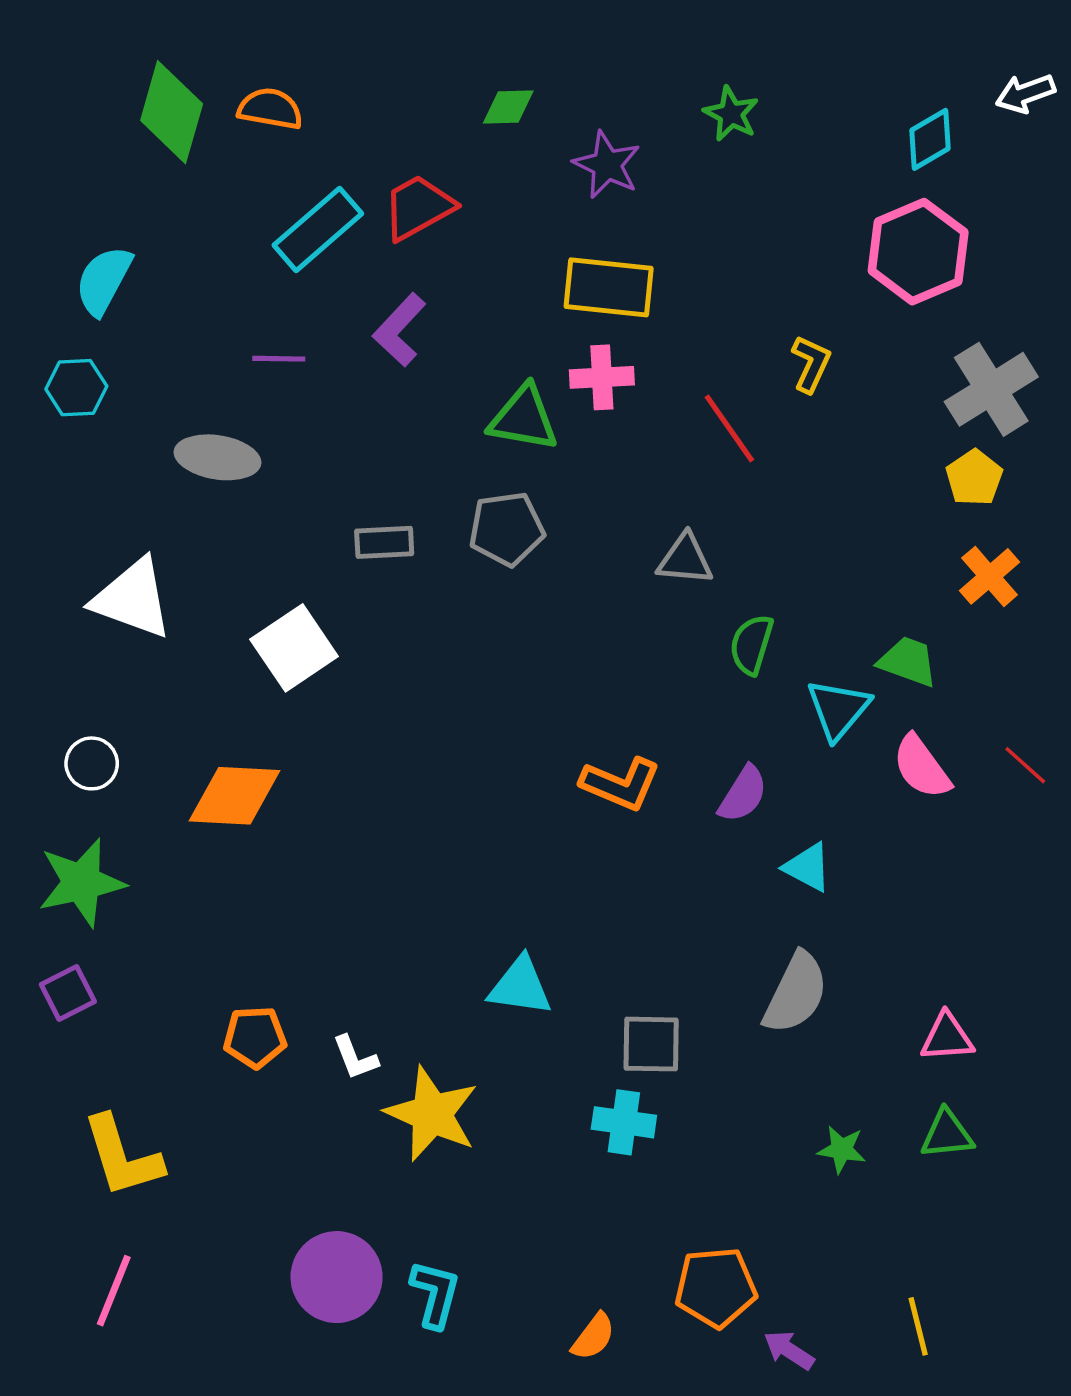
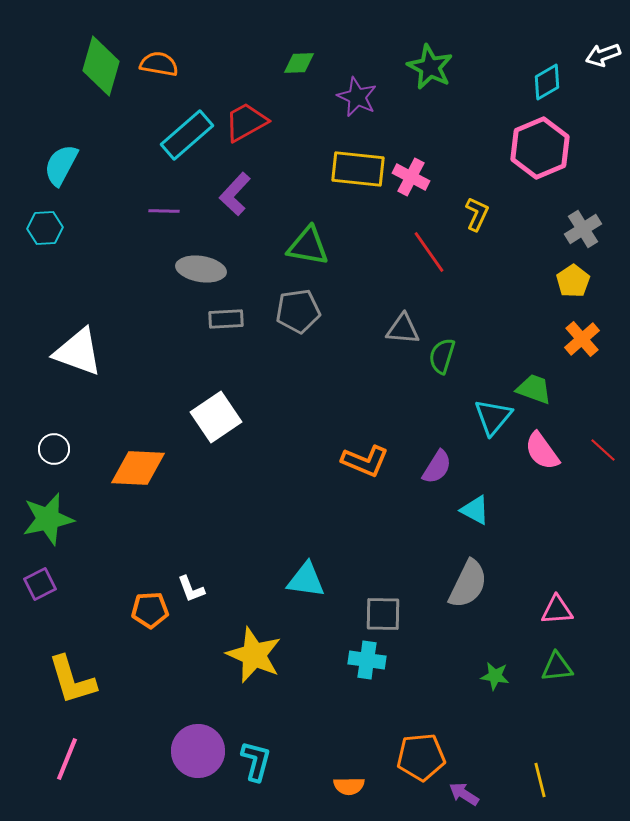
green star: (731, 114) -> (430, 67), size x1.4
pink cross: (602, 377) -> (411, 177), moved, turned 30
gray cross: (991, 389) -> (583, 229), size x0.7
gray ellipse: (217, 457) -> (201, 269), moved
green semicircle: (751, 644) -> (442, 356), moved
white square: (294, 648) -> (216, 417), moved
white L-shape: (355, 1058) -> (191, 589), moved
orange semicircle: (593, 1337) -> (349, 786), turned 52

